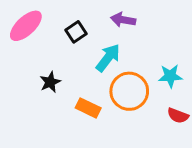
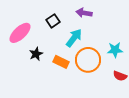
pink ellipse: (26, 26) -> (20, 33), moved
orange rectangle: (88, 108) -> (61, 62), moved

